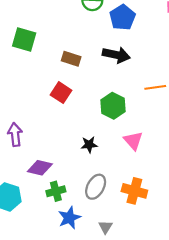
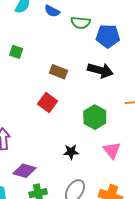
blue pentagon: (122, 17) -> (108, 36), turned 30
green square: (24, 40) -> (16, 52), size x0.6

